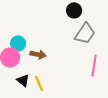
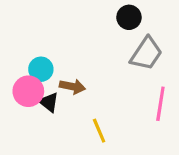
black triangle: (23, 80) -> (49, 102), moved
yellow line: (39, 83) -> (99, 131), moved

